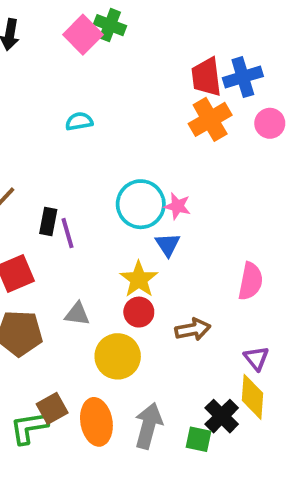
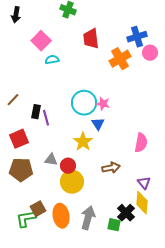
pink square: (83, 35) -> (41, 41), moved
red trapezoid: (206, 77) -> (91, 39), moved
pink circle: (270, 123) -> (150, 53), moved
red circle: (139, 312) -> (68, 166), moved

